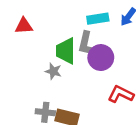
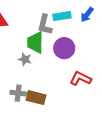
gray L-shape: (86, 44) -> (45, 25), moved

